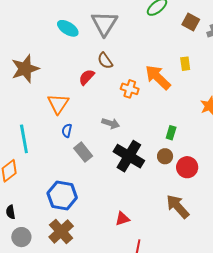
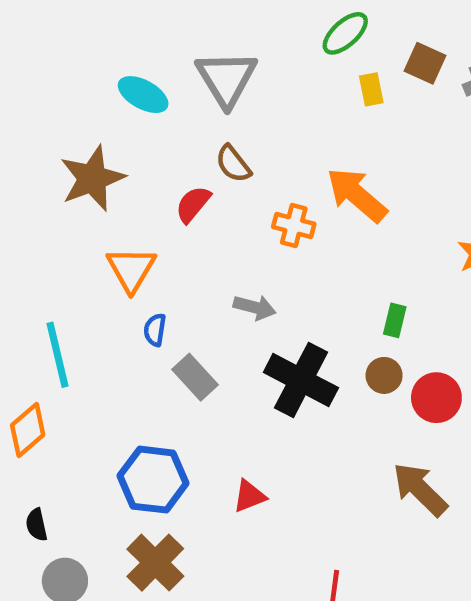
yellow rectangle: (185, 64) -> (371, 89), moved
brown star: (25, 69) -> (92, 178), moved
red triangle: (122, 219) -> (249, 496), moved

